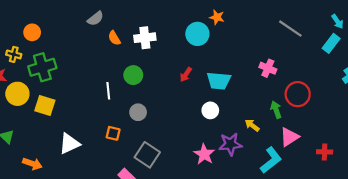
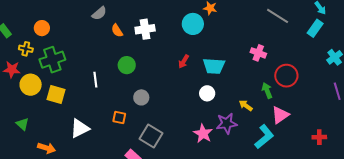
green circle: (133, 75) -> (127, 65), moved
white line: (108, 91) -> (95, 80), moved
red cross: (325, 152) -> (319, 137), moved

